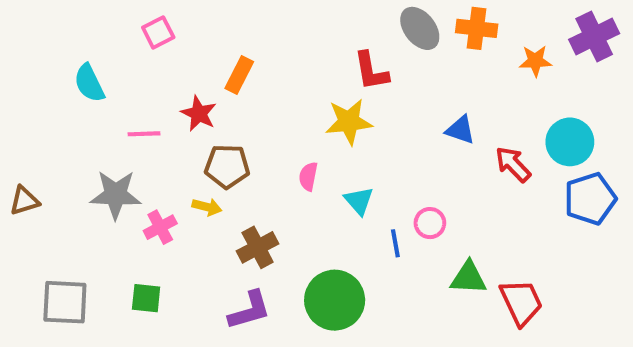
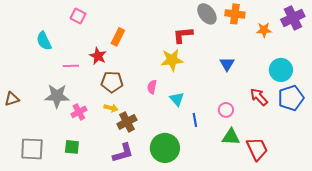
pink square: (158, 32) -> (78, 16), turned -35
red L-shape: (371, 71) -> (183, 35), turned 95
blue triangle: (460, 130) -> (227, 64), turned 42
red arrow: (513, 164) -> (259, 97), moved
yellow arrow: (207, 207) -> (111, 108), moved
pink circle: (430, 223) -> (226, 110), moved

